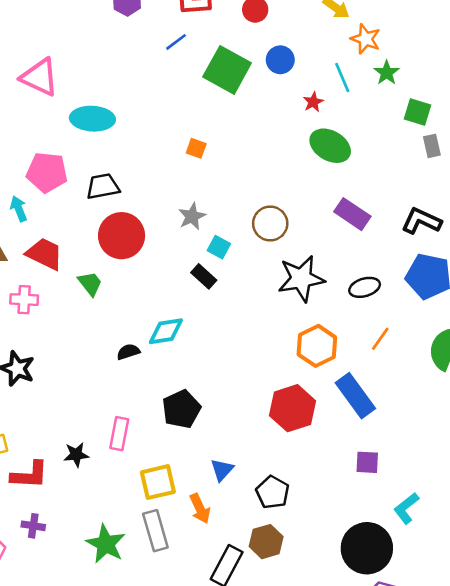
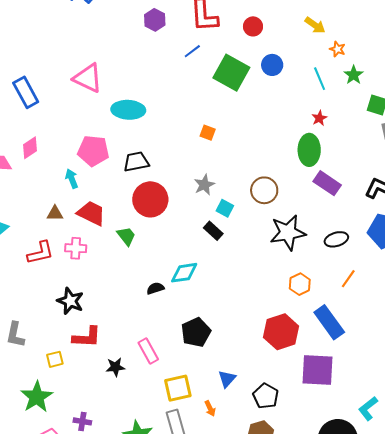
orange star: (366, 39) -> (337, 49), size x0.7
red star: (313, 102) -> (319, 118), moved
green ellipse: (330, 146) -> (309, 150), moved, turned 60
orange hexagon: (317, 346) -> (300, 284), size x0.7
pink rectangle: (119, 434) -> (148, 351), turned -40
purple square: (367, 462) -> (317, 370), moved, size x1.8
red L-shape: (29, 475) -> (87, 337), moved
orange arrow: (200, 509) -> (210, 408), size x0.7

